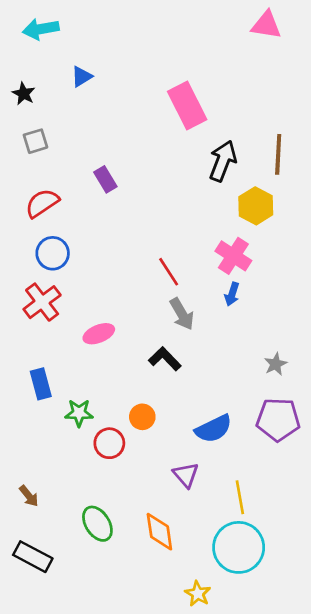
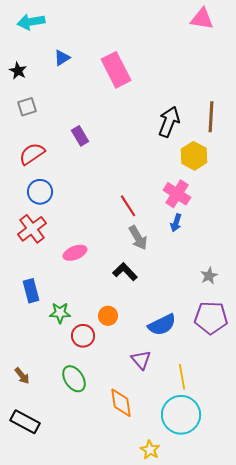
pink rectangle: (187, 106) -> (116, 70), moved
green ellipse: (97, 524) -> (74, 379), moved

